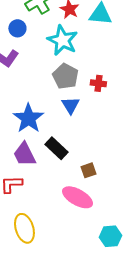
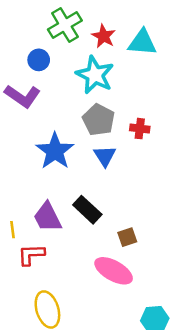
blue star: (28, 118) -> (55, 151), moved

